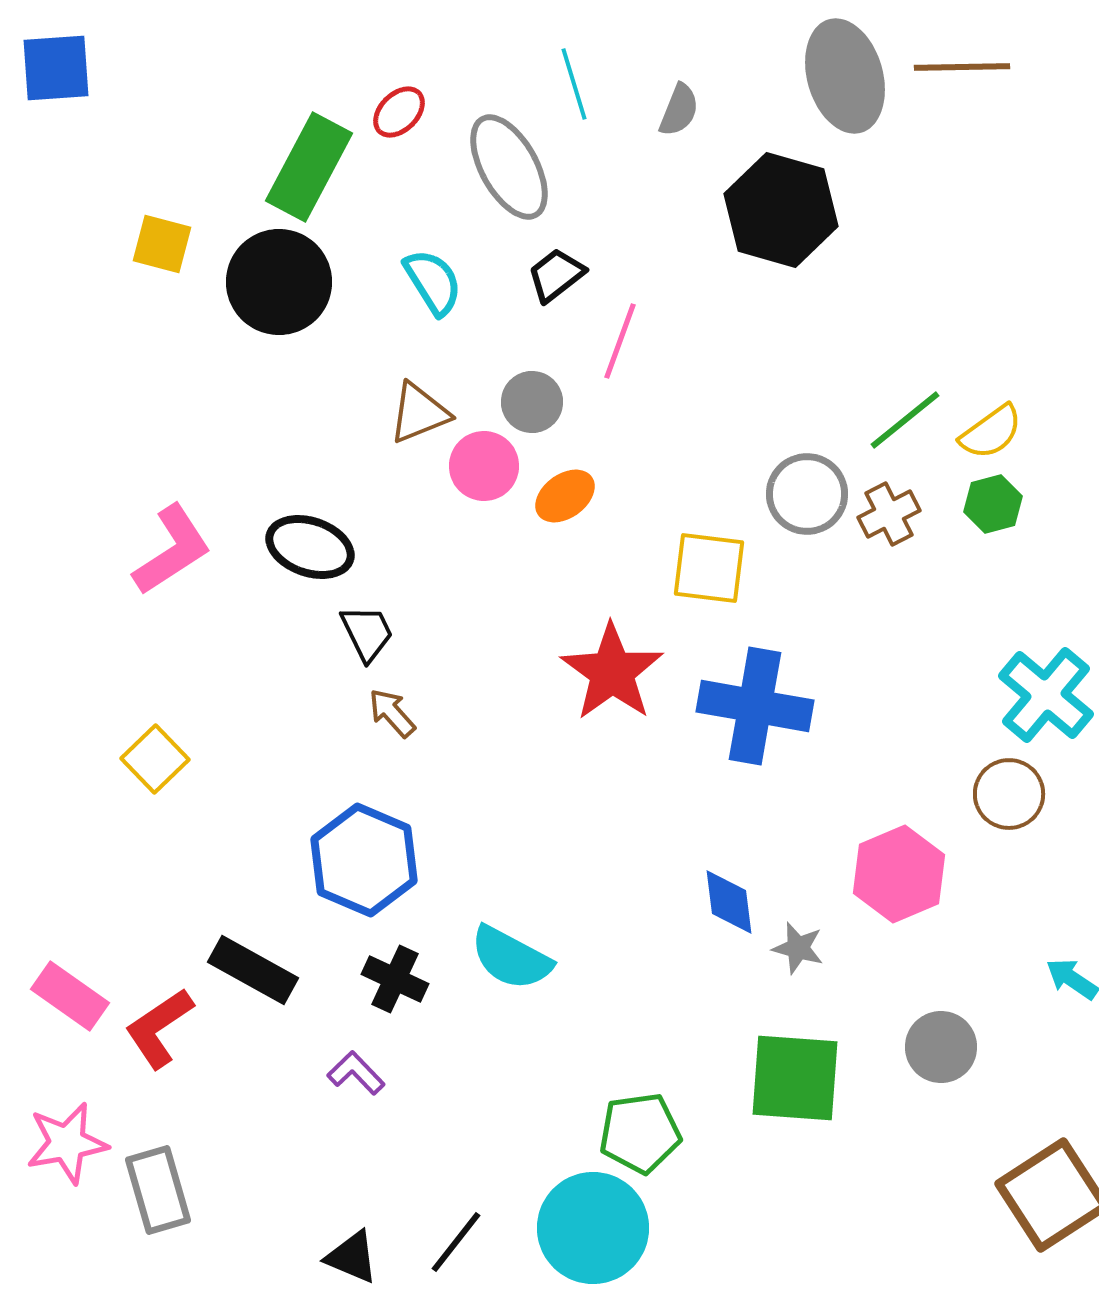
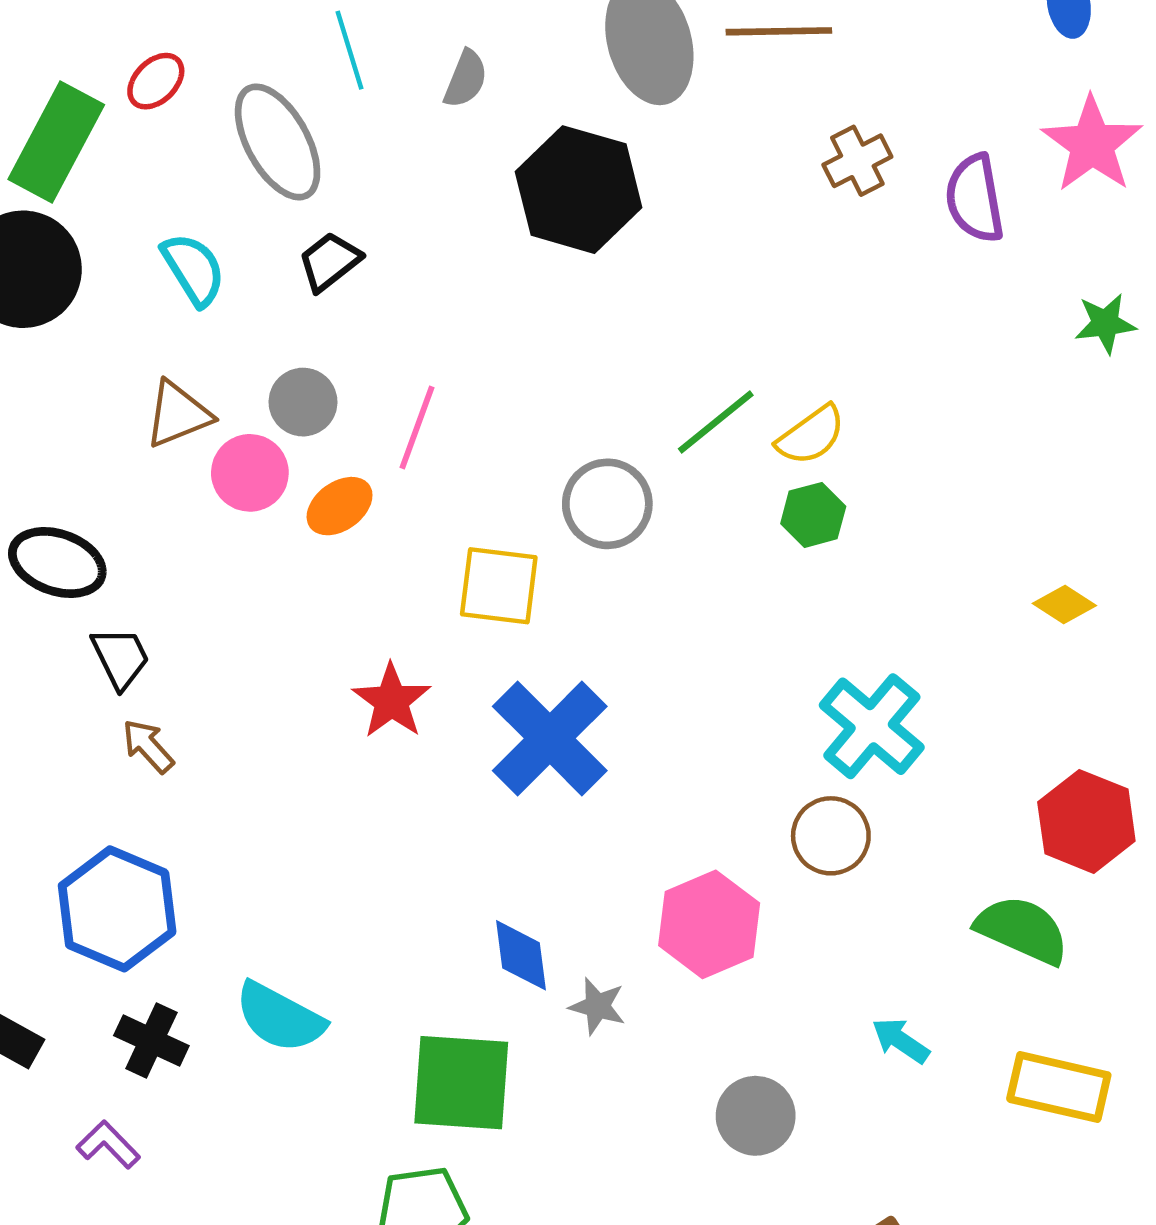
pink line: (620, 341) -> (417, 427), moved
brown cross: (889, 514) -> (857, 161), moved
red star: (612, 672) -> (392, 701), size x0.7
blue cross: (755, 706) -> (550, 738), turned 35
green square: (795, 1078) -> (461, 1083), moved

